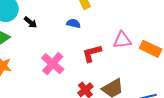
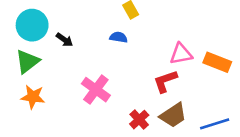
red L-shape: (92, 53) -> (165, 81), moved

